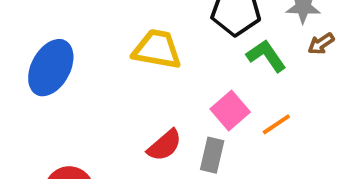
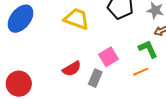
green L-shape: (266, 56) -> (148, 49), moved
orange line: (276, 124) -> (141, 72), moved

